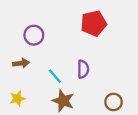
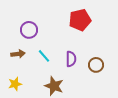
cyan line: (55, 76) -> (44, 56), moved
brown circle: (114, 102) -> (96, 65), moved

